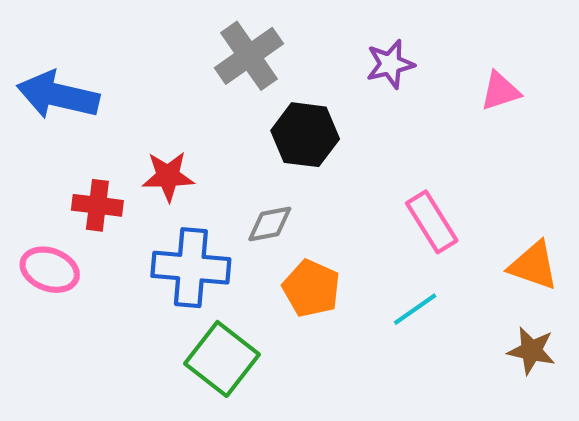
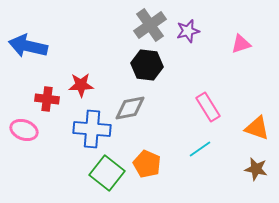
gray cross: (249, 56) -> (150, 25), moved
gray diamond: (270, 224) -> (130, 108), size x1.4
orange pentagon: (311, 288) -> (147, 164), moved

